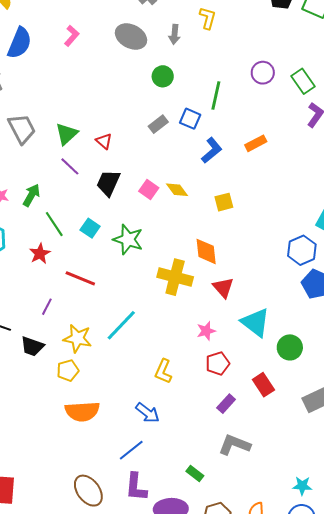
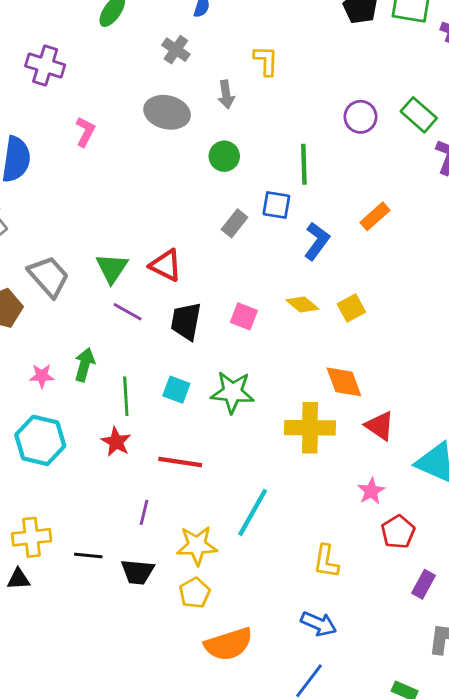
red triangle: (104, 141) -> (166, 265), size x1.4
yellow diamond: (177, 190) -> (302, 304), moved
green line: (54, 224) -> (126, 396), turned 44

